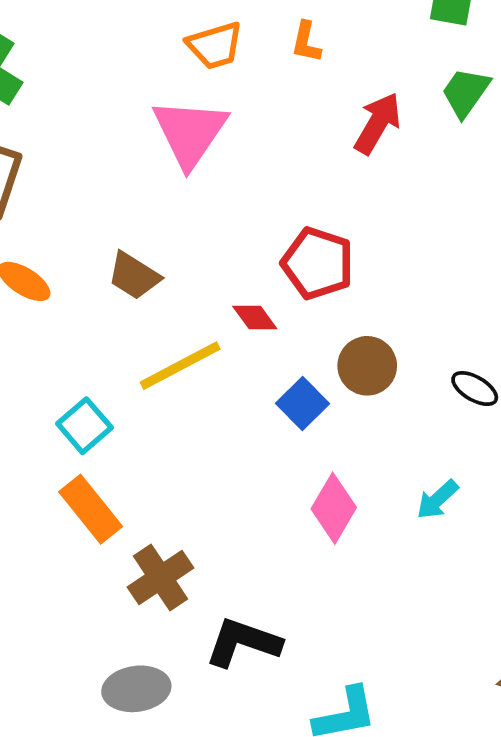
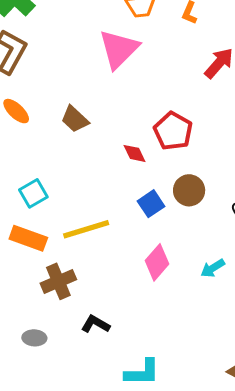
yellow line: (180, 366) -> (86, 229), moved
orange rectangle: (91, 509) -> (28, 238), turned -42
black L-shape: (243, 642) -> (95, 324), size x0.7
gray ellipse: (136, 689) -> (34, 338), size x0.7

